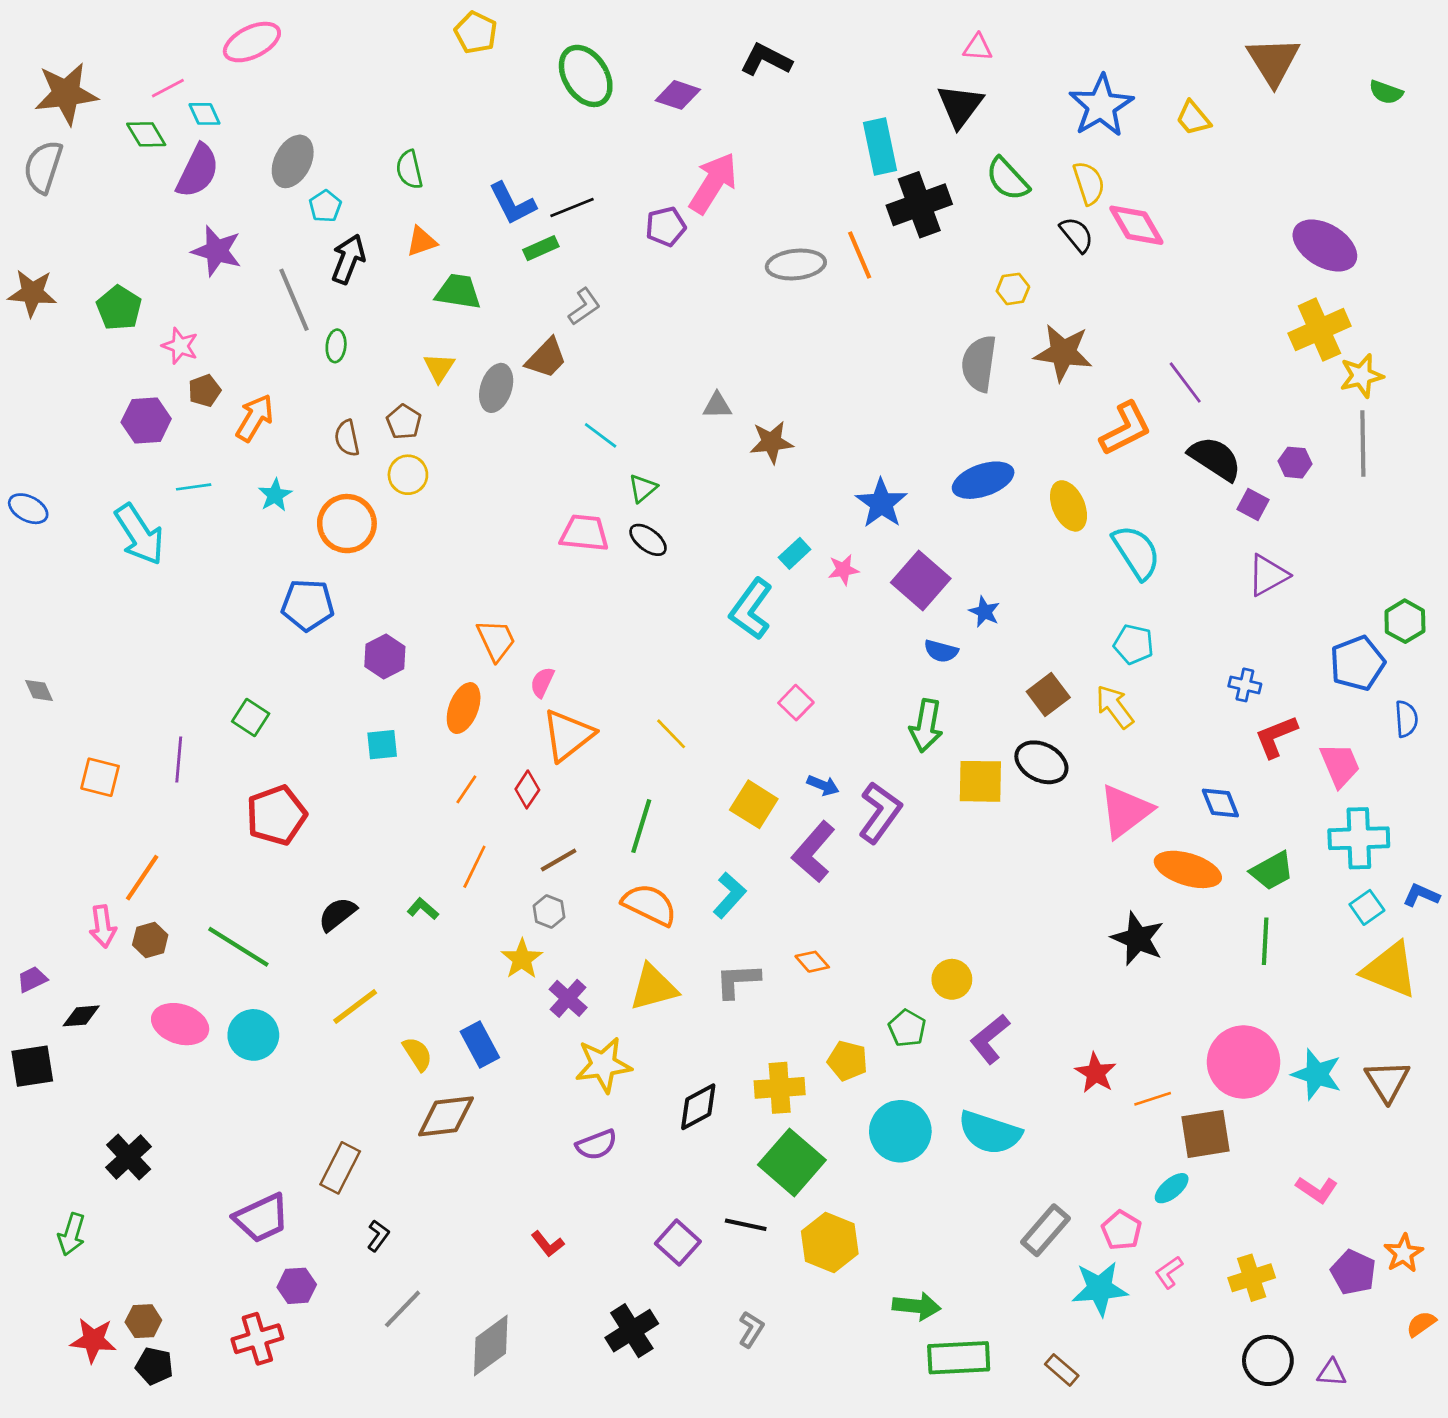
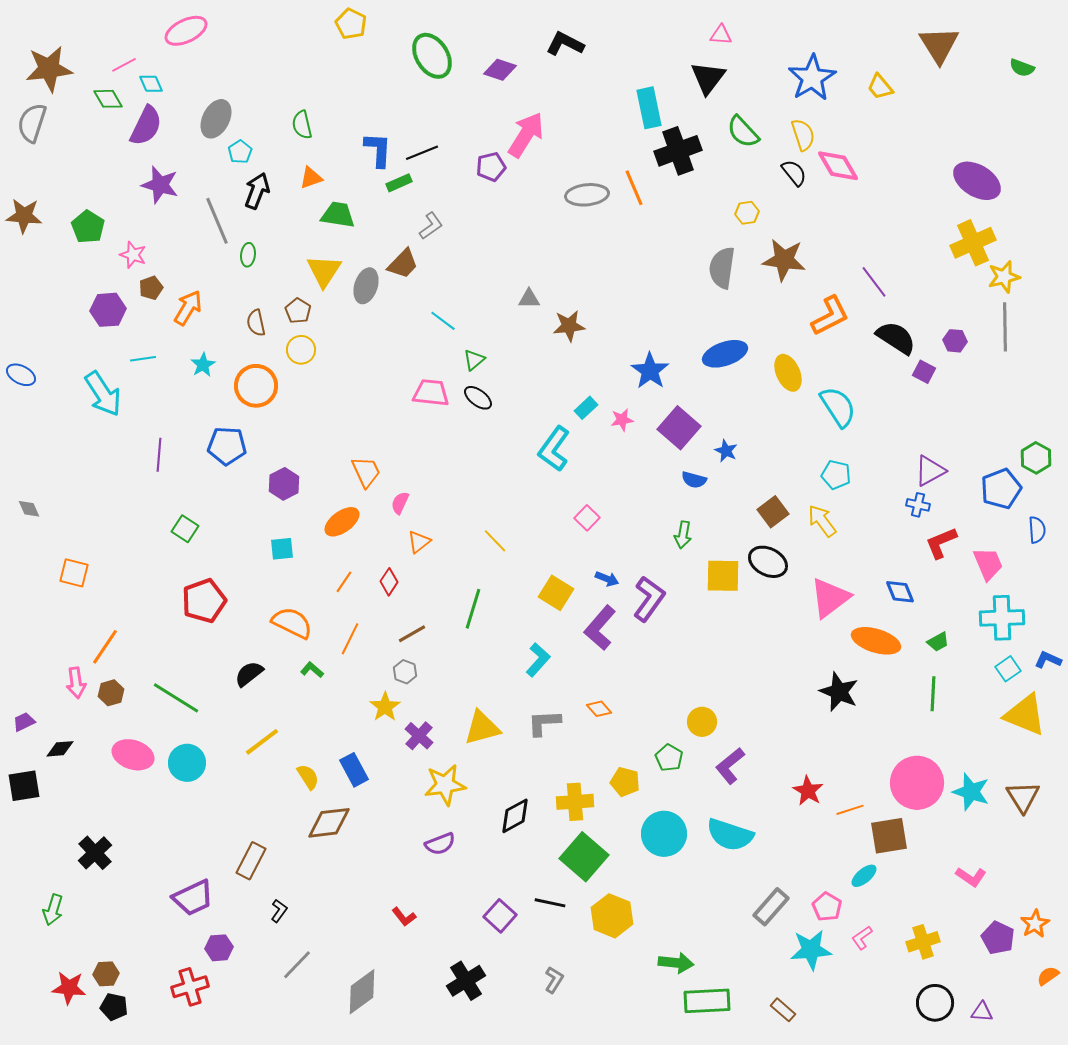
blue L-shape: (512, 203) -> (378, 150), turned -150
yellow triangle: (439, 368) -> (324, 271), size x1.5
purple triangle: (1268, 575) -> (930, 471), moved
orange ellipse: (464, 708) -> (342, 522), turned 33
green arrow: (926, 726) -> (683, 535), size x0.7
orange triangle: (568, 735) -> (419, 542), size x0.6
purple line: (179, 760) -> (159, 455), moved
green trapezoid: (1272, 871) -> (938, 642), size x0.7
orange semicircle: (649, 905) -> (292, 623), moved

